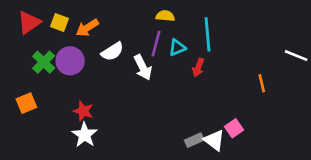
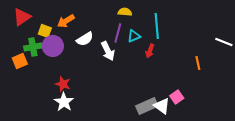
yellow square: (59, 22) -> (45, 31), moved
green cross: (44, 62) -> (33, 47), turned 36
orange square: (26, 103) -> (20, 61), moved
gray rectangle: (194, 140) -> (147, 106), size x1.5

